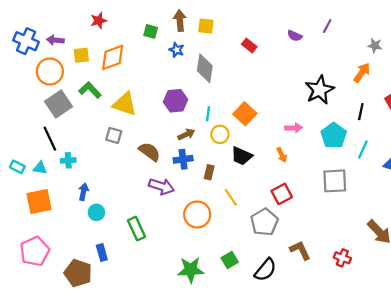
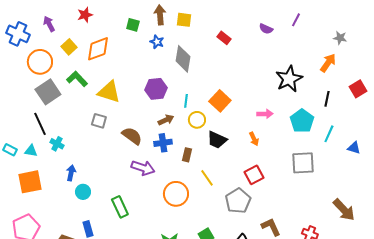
purple arrow: (55, 40) -> (49, 24), moved, turned 56
yellow square: (81, 55) -> (69, 47), turned -35
cyan cross: (68, 160) -> (57, 144), turned 32

